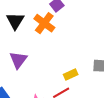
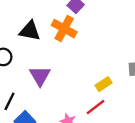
black triangle: (15, 21) -> (30, 31), turned -42

